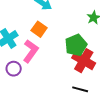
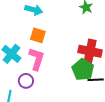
green pentagon: (76, 45) -> (83, 70), moved

